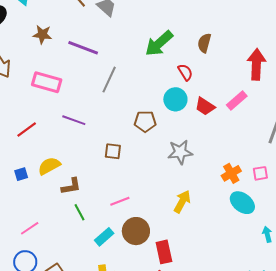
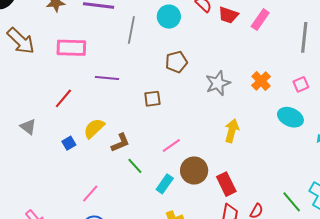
cyan circle: (175, 99) -> (169, 17), moved
red trapezoid: (205, 106) -> (228, 15), moved
orange cross: (231, 173) -> (261, 81), moved

